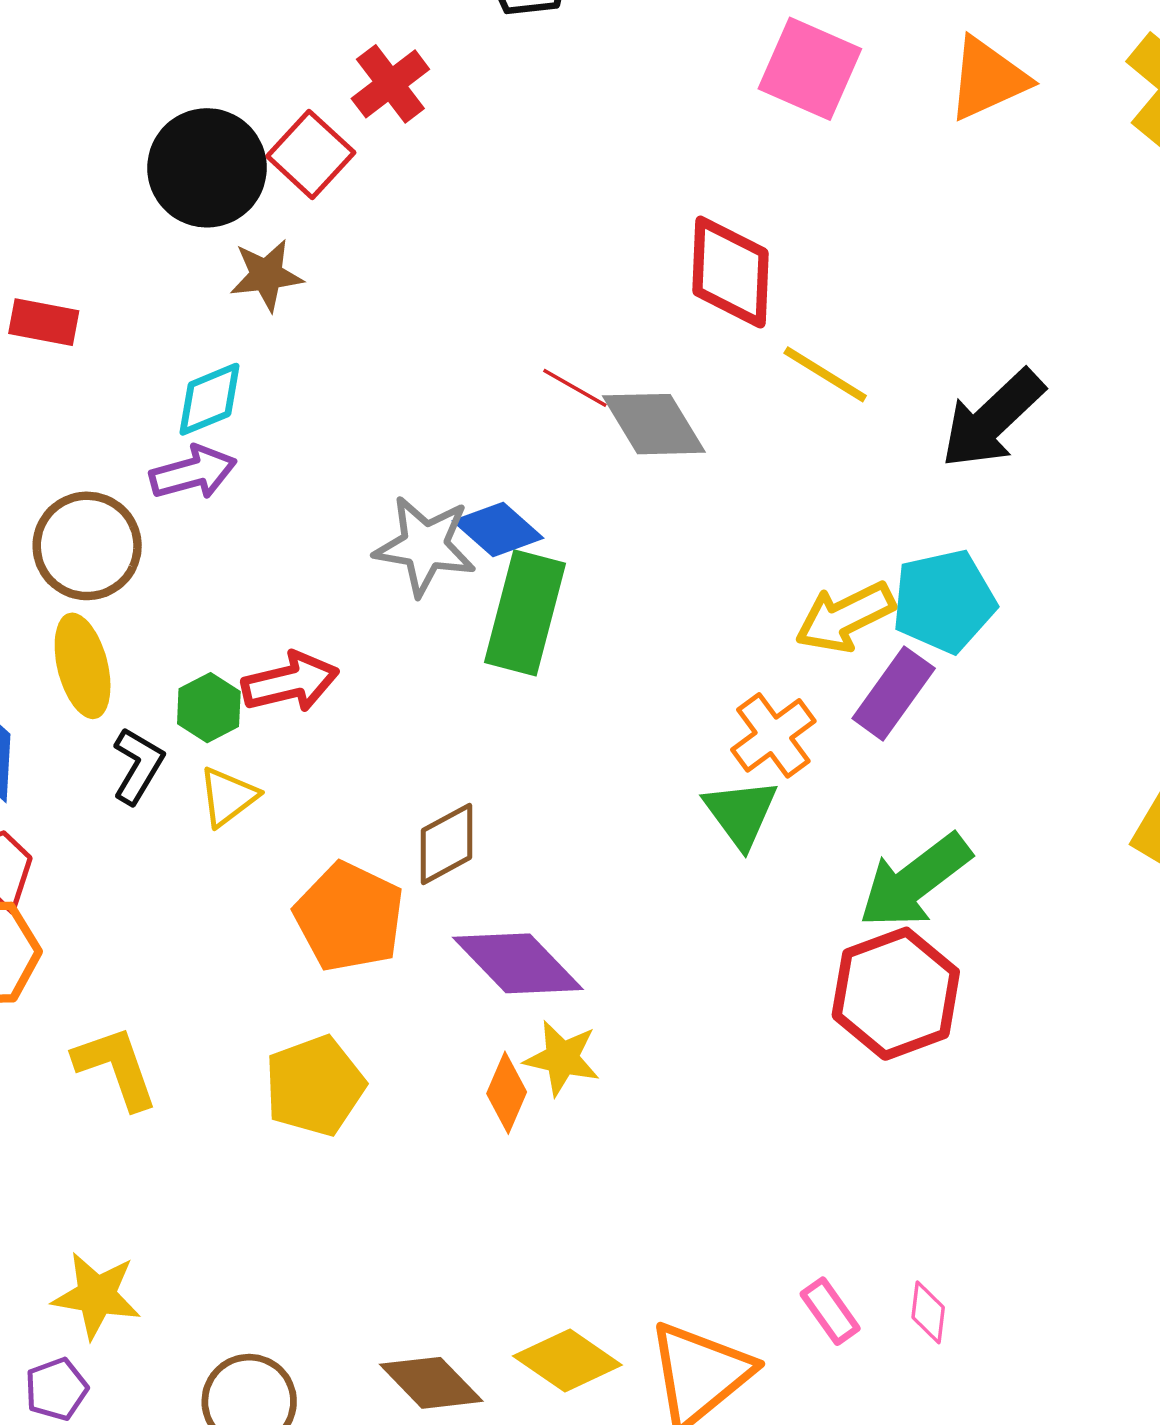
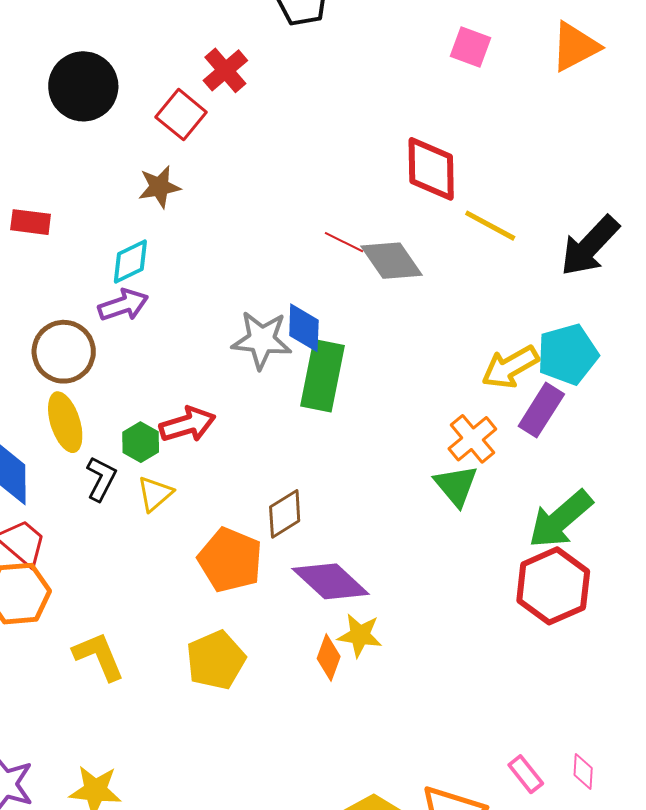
pink square: (810, 69) -> (471, 47), size x0.7
black circle: (207, 168) -> (83, 86), moved
blue diamond: (498, 530) -> (304, 328), turned 54

